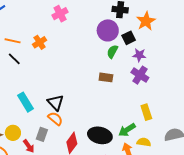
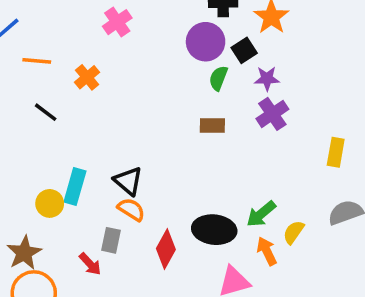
orange line: (13, 41) -> (37, 61), moved
purple cross: (140, 75) -> (272, 114), turned 30
cyan rectangle: (25, 102) -> (75, 186), turned 54
yellow rectangle: (146, 112) -> (336, 152), moved, turned 35
yellow circle: (13, 133) -> (50, 203), moved
yellow semicircle: (144, 142) -> (294, 232), turned -56

